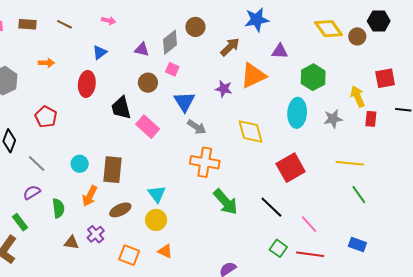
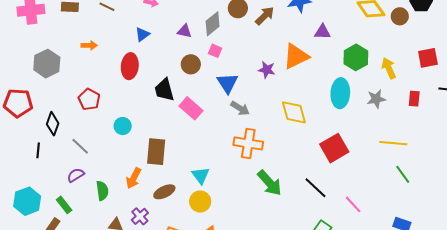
brown arrow: (230, 47) -> (265, 16), moved
yellow arrow: (358, 96) -> (389, 68), moved
cyan circle: (80, 164) -> (123, 126), moved

